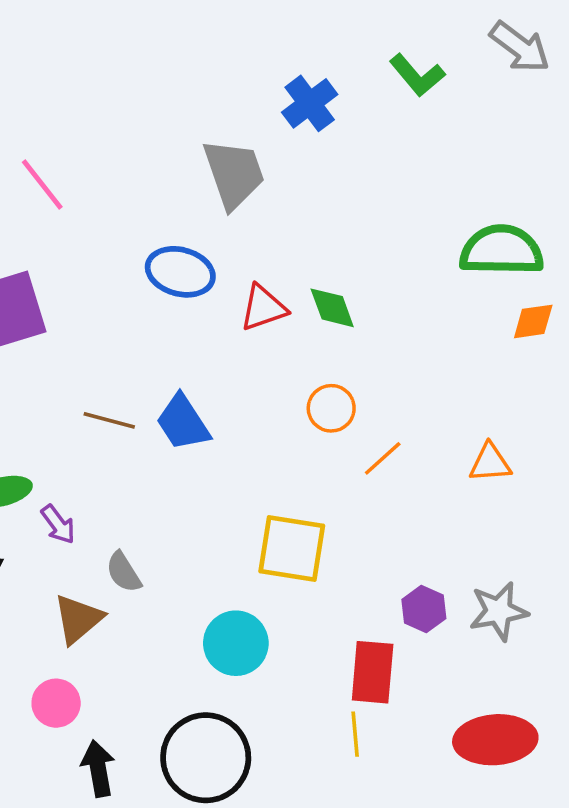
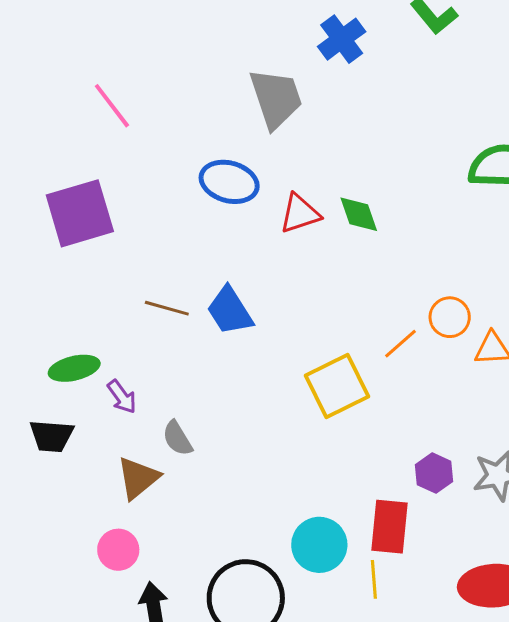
orange circle: (331, 408) -> (450, 317), moved
yellow square: (292, 548) -> (337, 386), moved, turned -36
cyan circle: (236, 643) -> (319, 545), moved

